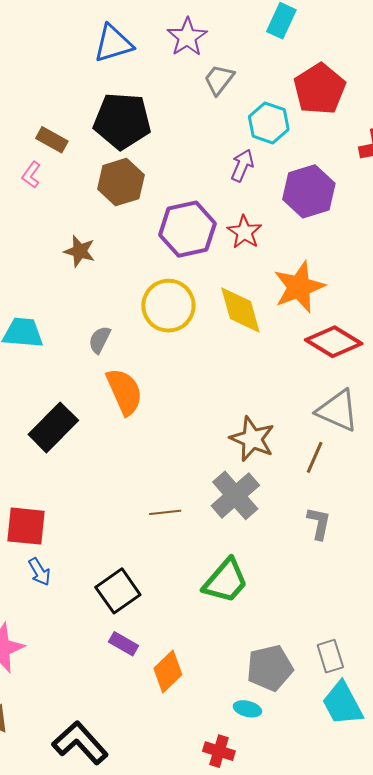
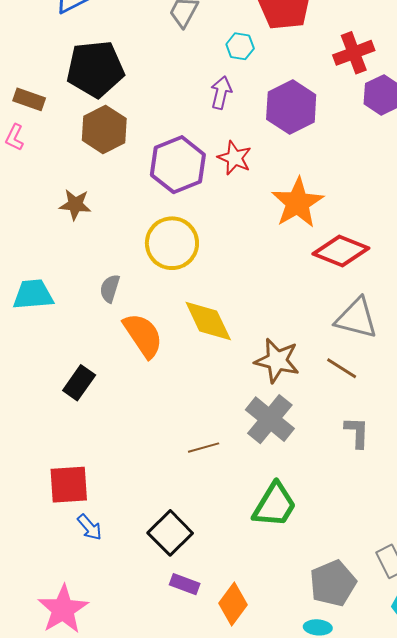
cyan hexagon: (269, 123) -> (240, 46), size x0.7
yellow diamond: (240, 310) -> (208, 321), moved
black rectangle: (53, 427) -> (79, 383), size x0.7
brown line: (315, 457) -> (342, 368), turned -72

